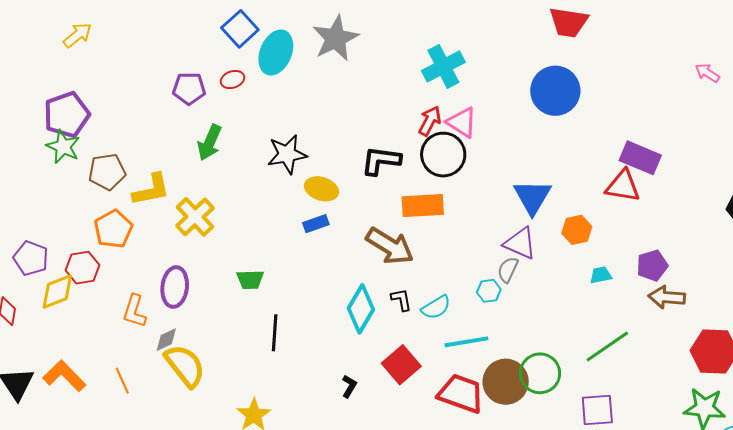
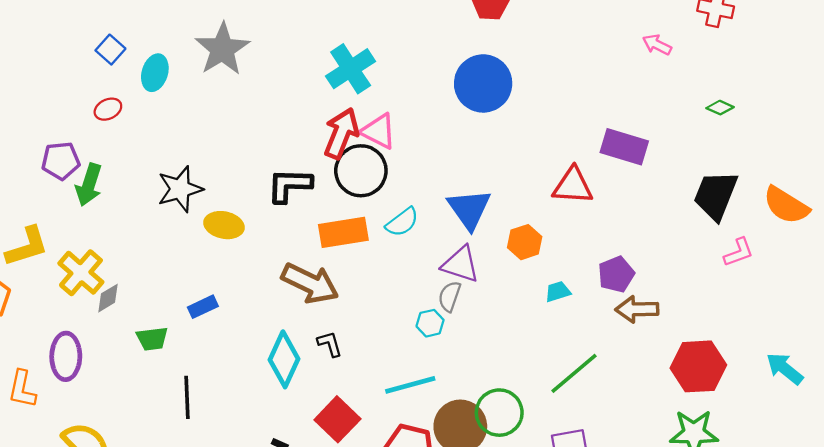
blue square: (240, 29) -> (110, 50), size x0.7
cyan ellipse: (276, 53) -> (155, 73), size x0.7
purple pentagon: (189, 88) -> (61, 161), moved
red arrow: (430, 121) -> (341, 133), size x1.4
purple rectangle: (640, 158) -> (624, 147), moved
blue rectangle: (316, 224) -> (203, 307), moved
cyan semicircle: (436, 307) -> (402, 222), moved
gray diamond: (166, 340) -> (108, 298), moved

